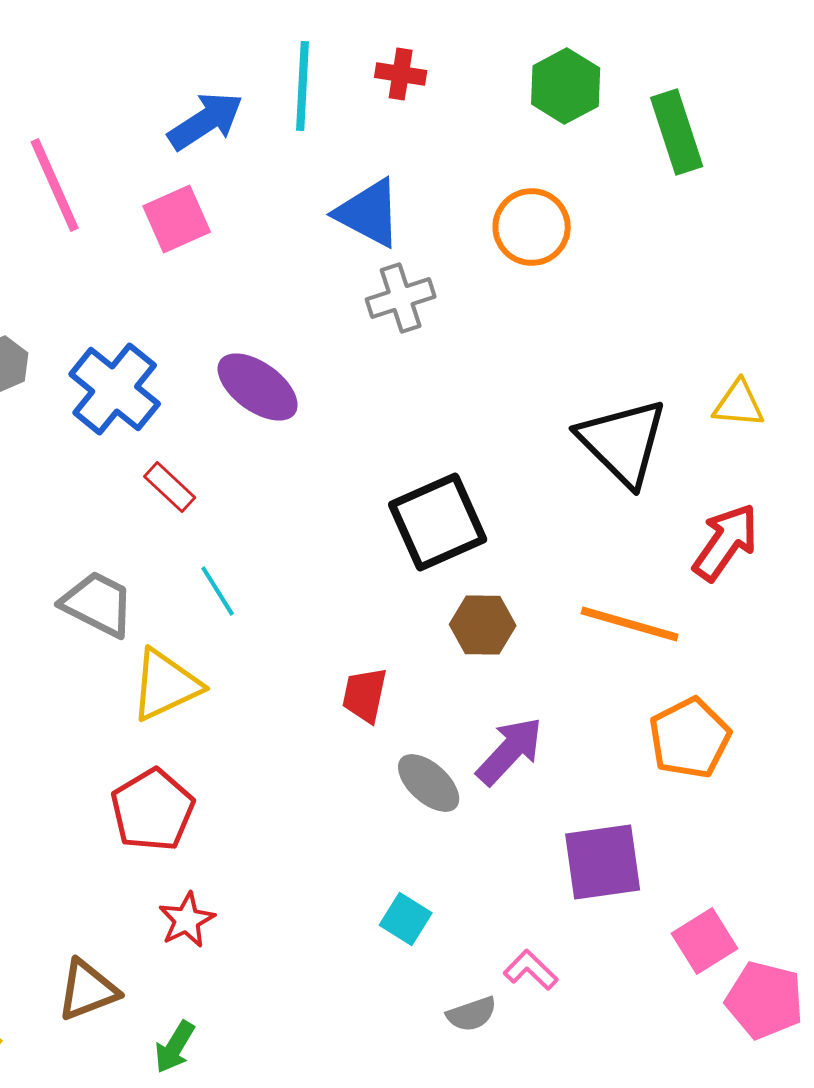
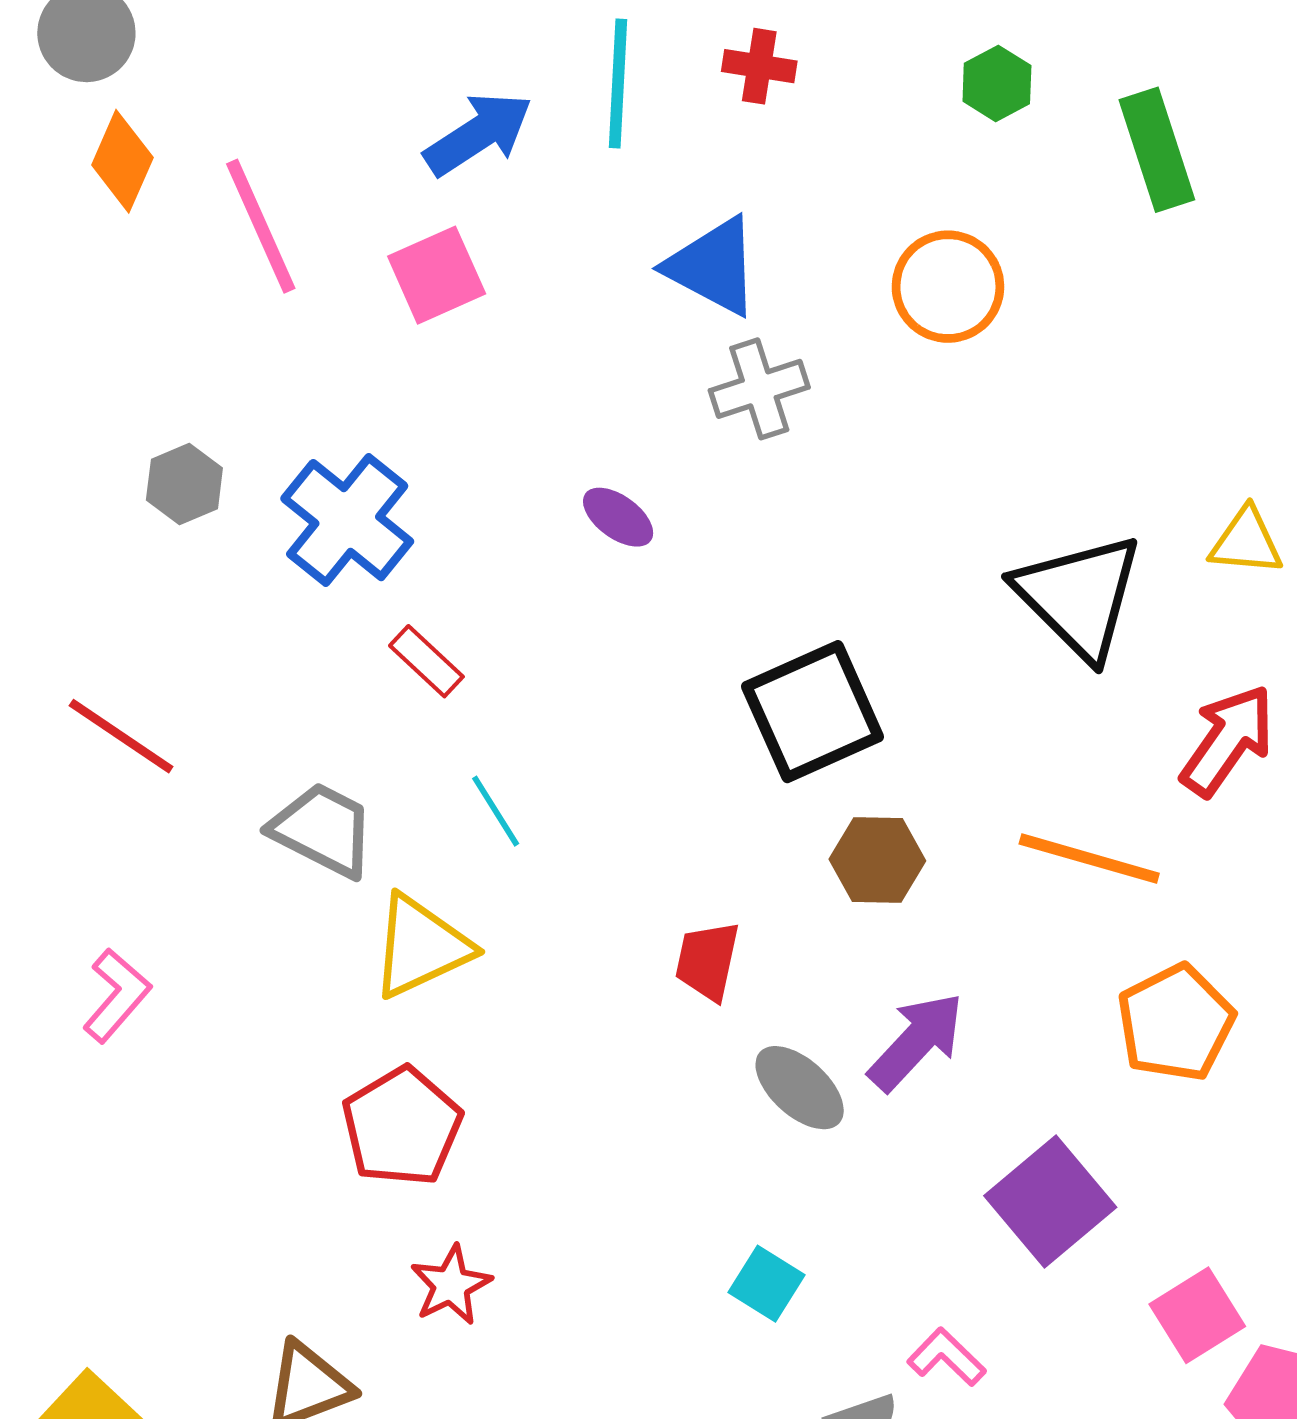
green hexagon: (566, 86) -> (997, 83), size x0.7
purple ellipse: (258, 387) -> (618, 517), moved, size x0.6
purple square: (603, 862) -> (1050, 1201), turned -32

